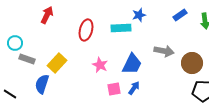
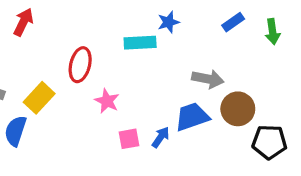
red ellipse: (86, 30) -> (80, 65), moved
brown circle: (192, 63) -> (238, 109), moved
blue trapezoid: (132, 64) -> (192, 117), moved, turned -135

